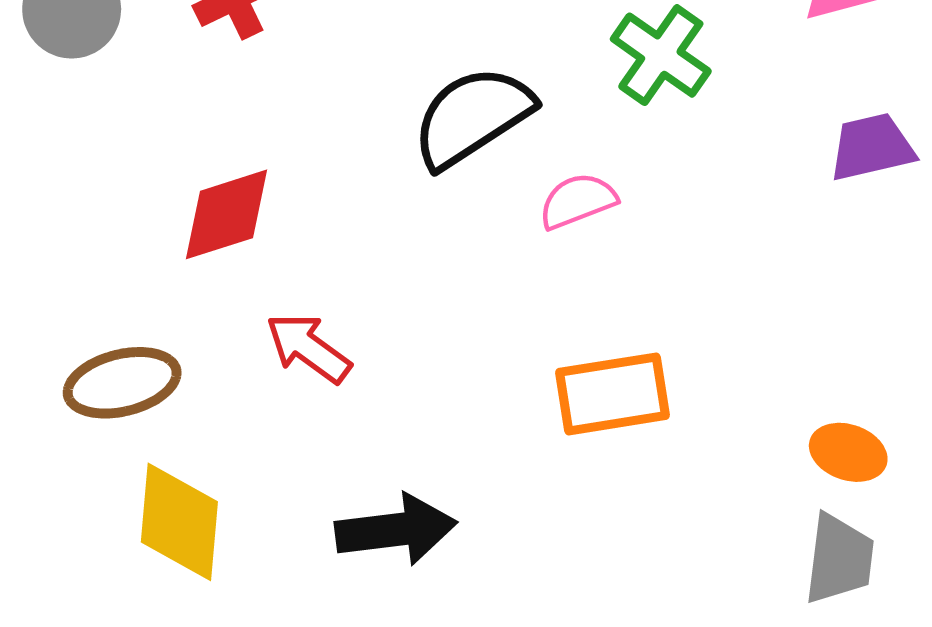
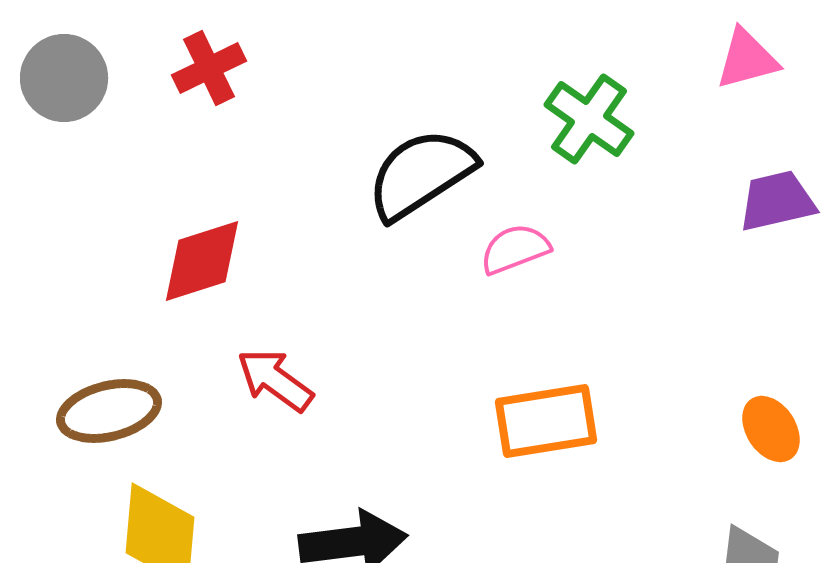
orange ellipse: (848, 452) -> (771, 429), moved, turned 38

